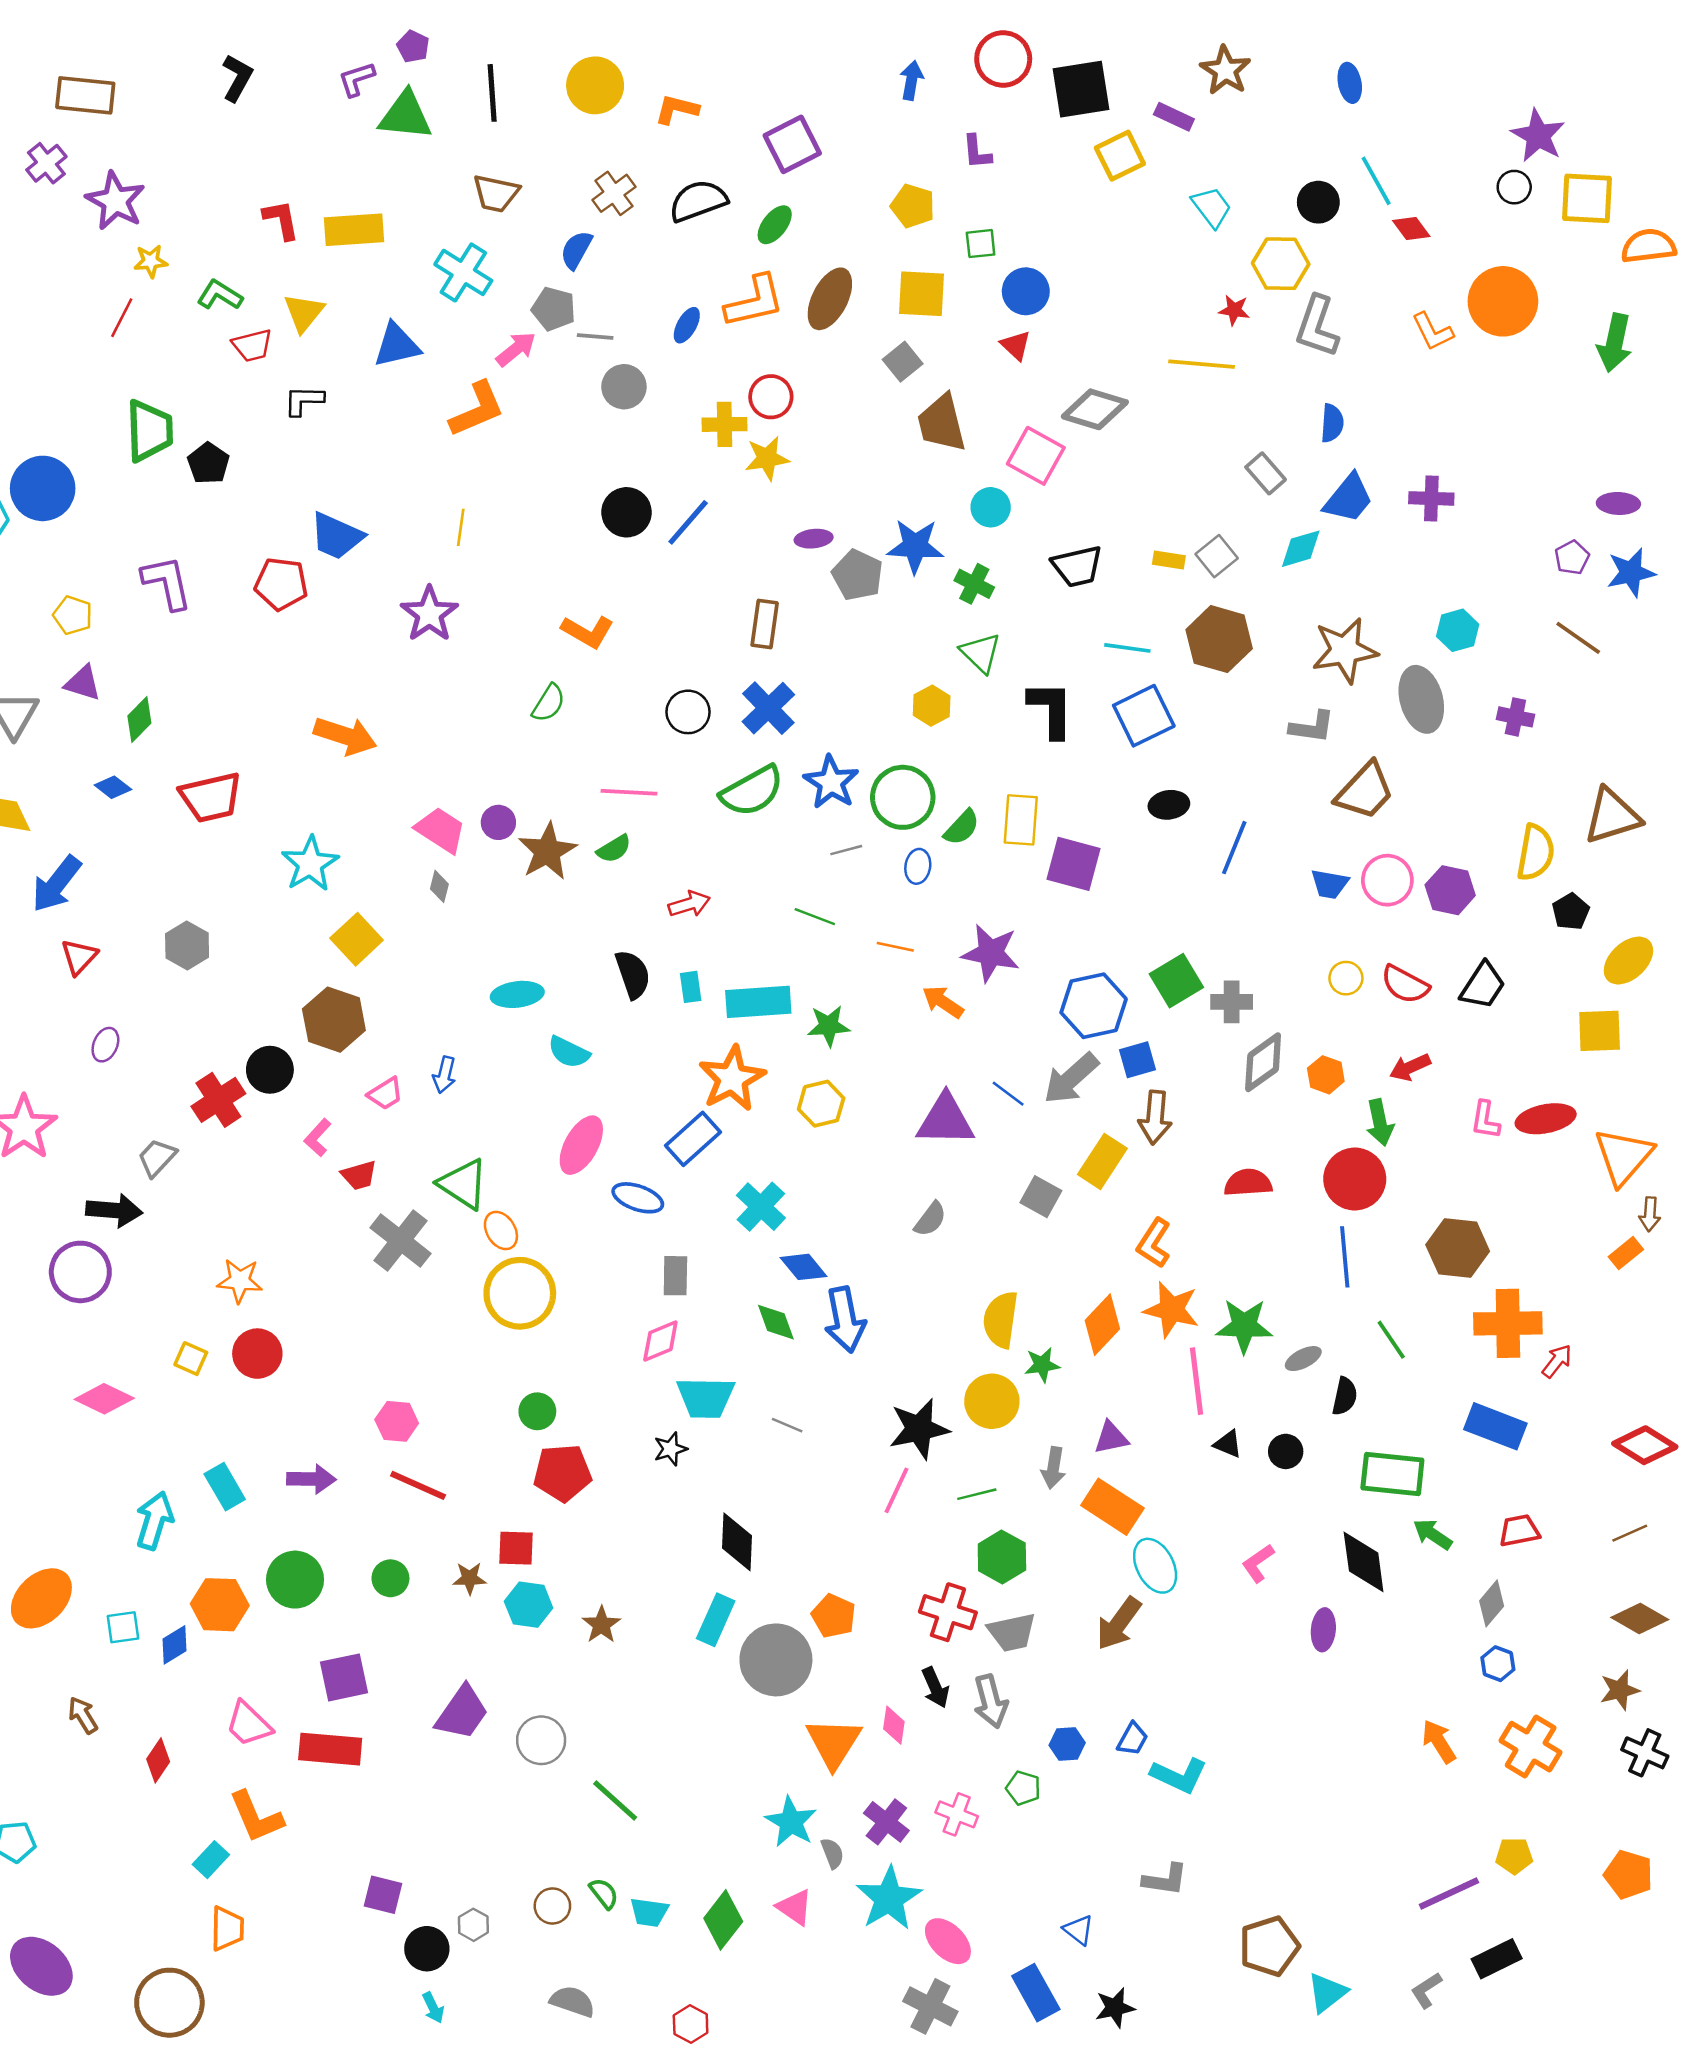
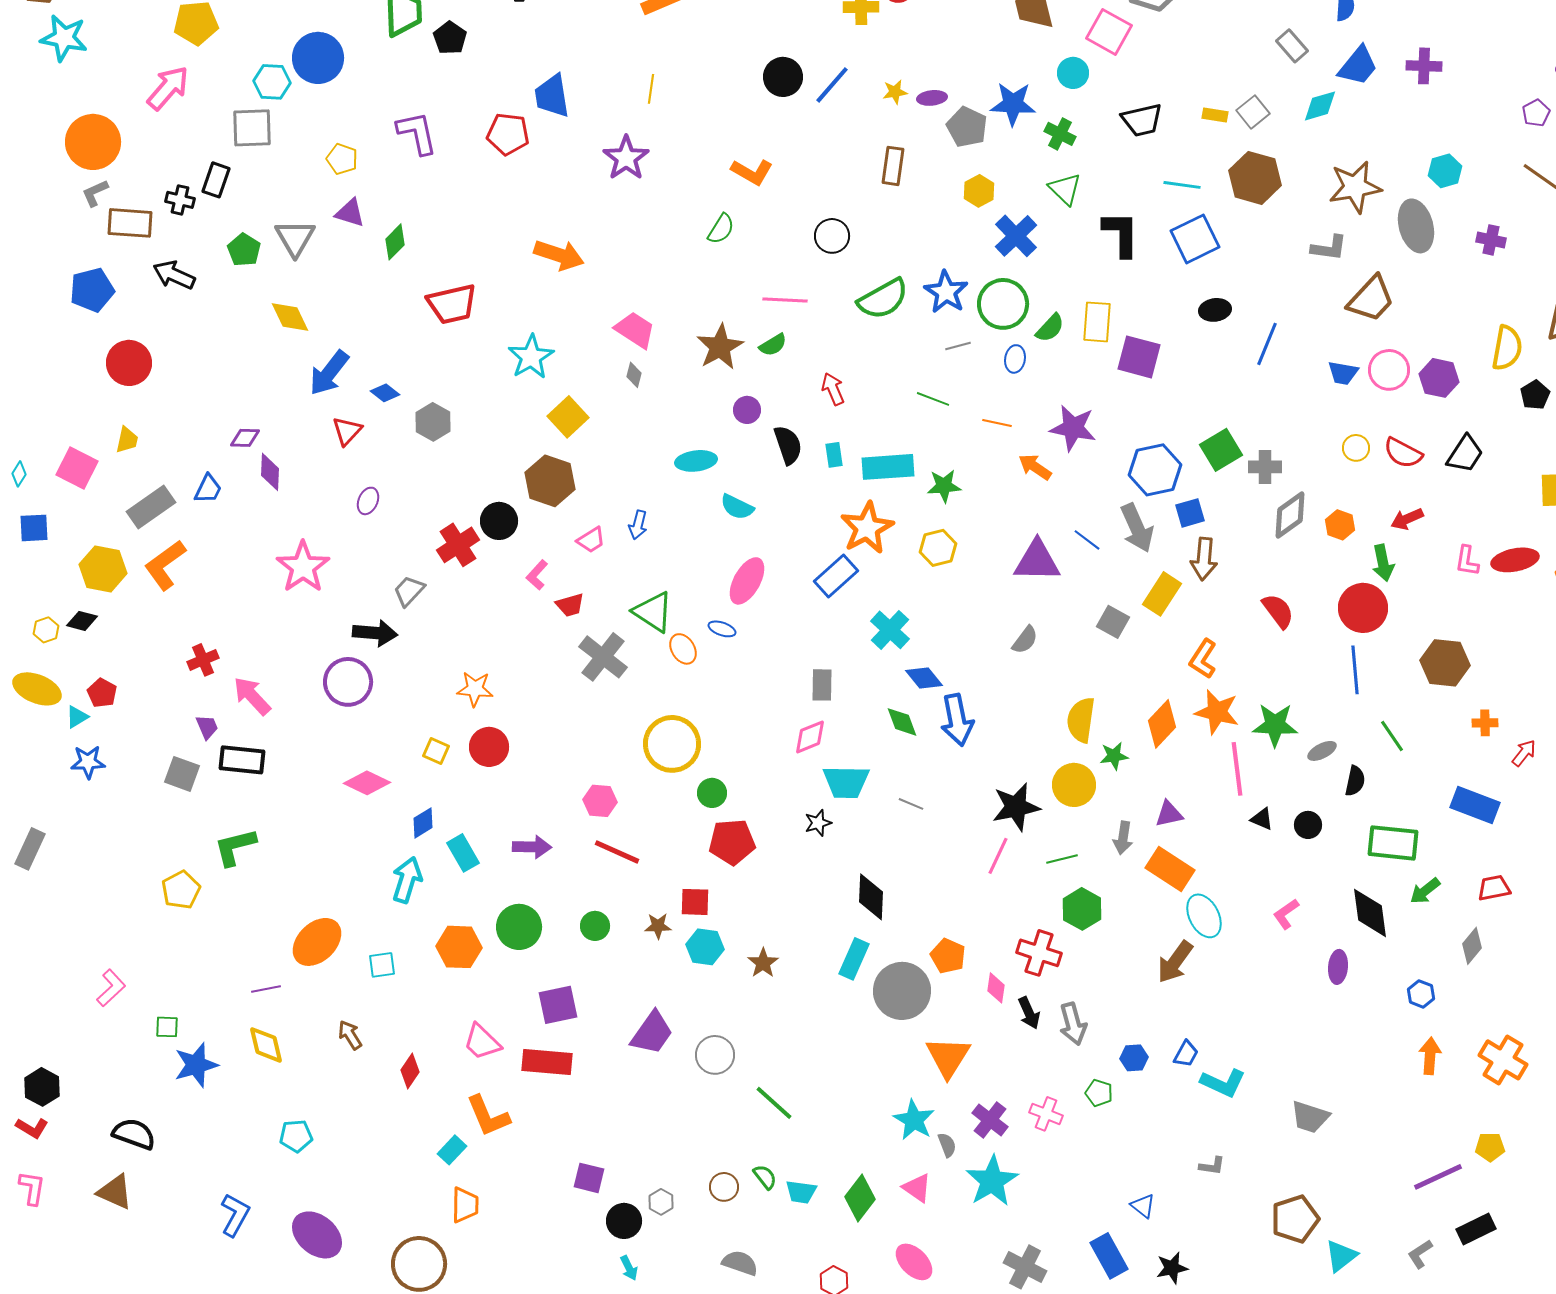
yellow star: (767, 458) -> (895, 92), moved, size x0.7
blue trapezoid: (336, 536) -> (552, 96), turned 57
yellow hexagon: (932, 706) -> (979, 191), moved
blue cross: (768, 708) -> (1016, 236), moved
blue diamond: (113, 787) -> (385, 393), moved
purple circle: (498, 822) -> (747, 410), moved
red arrow: (689, 904) -> (833, 389), turned -96
gray arrow: (1071, 1079) -> (1137, 528), turned -72
red semicircle: (1248, 1183) -> (1278, 611), turned 57
blue ellipse: (638, 1198) -> (722, 629), moved, size x0.7
yellow circle: (520, 1293) -> (672, 744), moved
orange cross: (1508, 1323) -> (1485, 723), size x0.5
green arrow: (1433, 1534) -> (1425, 891), turned -72
gray trapezoid: (1012, 1632) -> (1310, 1117), moved, turned 30
blue diamond: (174, 1645) -> (423, 823), moved
blue hexagon: (1498, 1664) -> (1421, 994), moved
pink diamond: (894, 1725) -> (996, 988), moved
orange arrow: (1439, 1742) -> (1430, 1056), turned 36
gray L-shape: (1165, 1880) -> (1212, 1166), size x0.7
pink ellipse: (948, 1941) -> (914, 1262), moved

